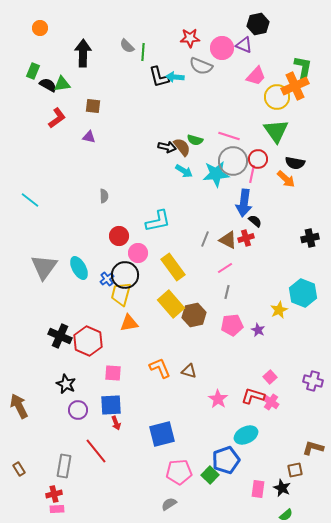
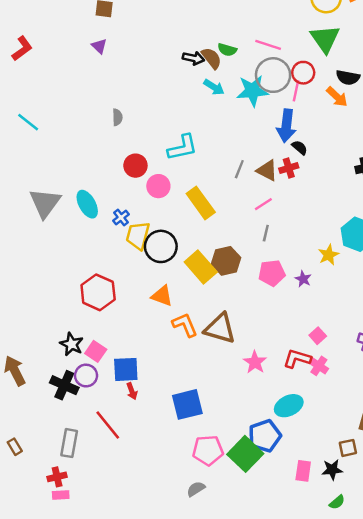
red L-shape: (57, 118) -> (22, 49), moved
purple triangle: (89, 137) -> (99, 46), turned 32
black circle: (125, 275) -> (161, 246), moved
yellow rectangle: (171, 304) -> (201, 267), moved
orange triangle: (129, 323) -> (162, 296), moved, turned 30
black cross: (60, 336) -> (64, 385), moved
brown triangle: (189, 371) -> (220, 328), size x1.8
pink square: (113, 373) -> (96, 351), moved, turned 30
green square: (210, 475) -> (245, 454), size x1.6
black star: (282, 488) -> (332, 470), turned -30

